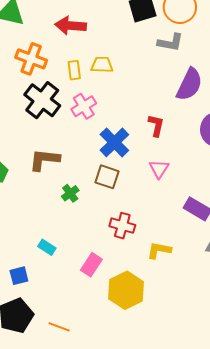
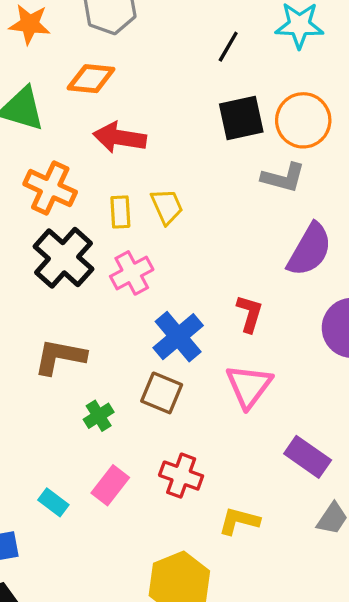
yellow trapezoid: (102, 65) -> (167, 206), turned 60
pink triangle: (159, 169) -> (249, 386), size x1.4
pink rectangle: (91, 265) -> (110, 485), moved

